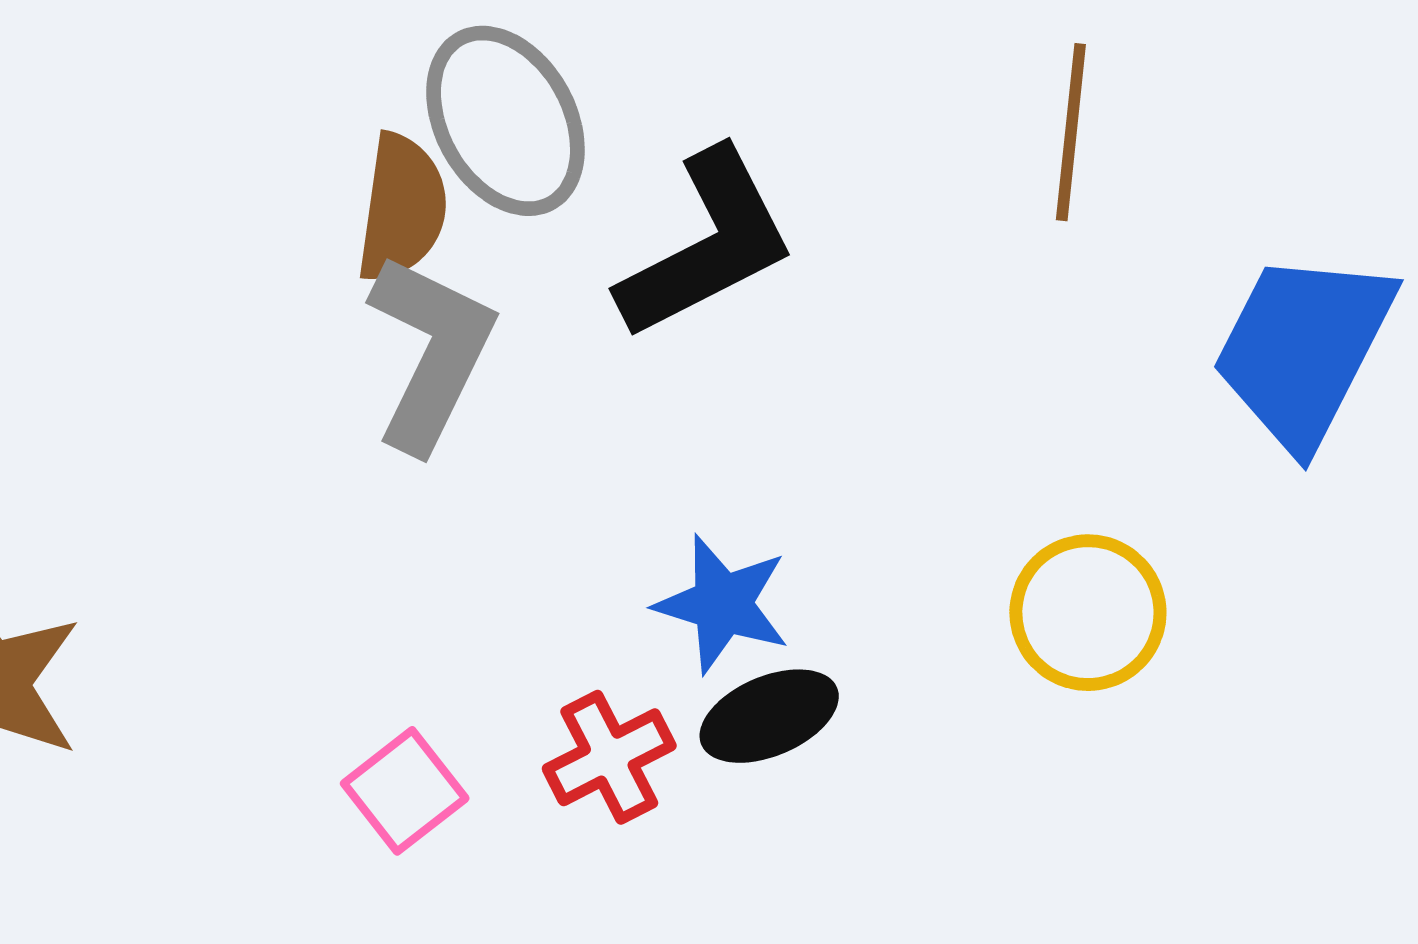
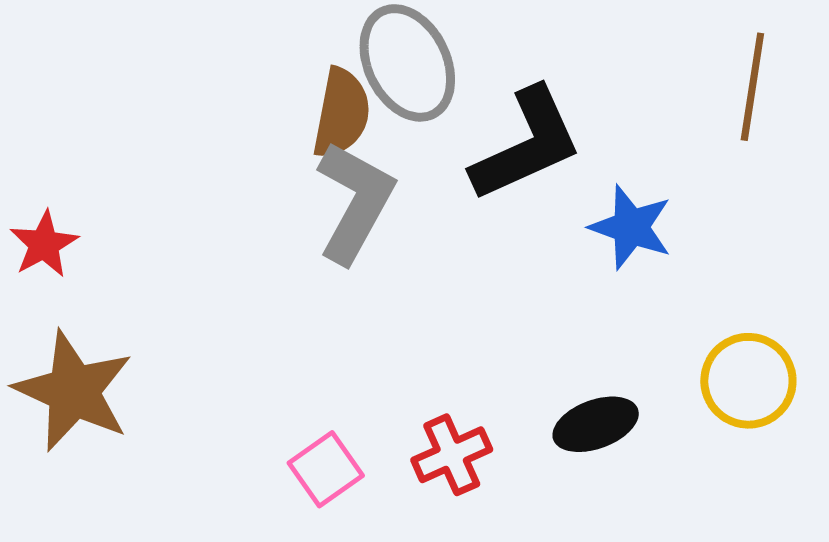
blue star: (722, 604) -> (631, 227), moved
black ellipse: (769, 716) -> (596, 424), moved

